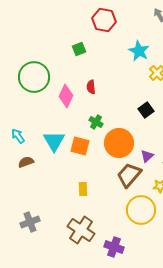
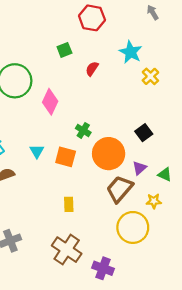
red semicircle: (91, 87) -> (92, 69), moved, turned 40
black square: (146, 110) -> (144, 133), moved
cyan triangle: (54, 141) -> (37, 151), size x0.6

